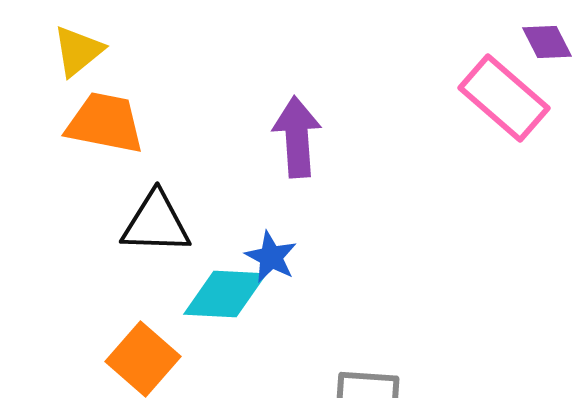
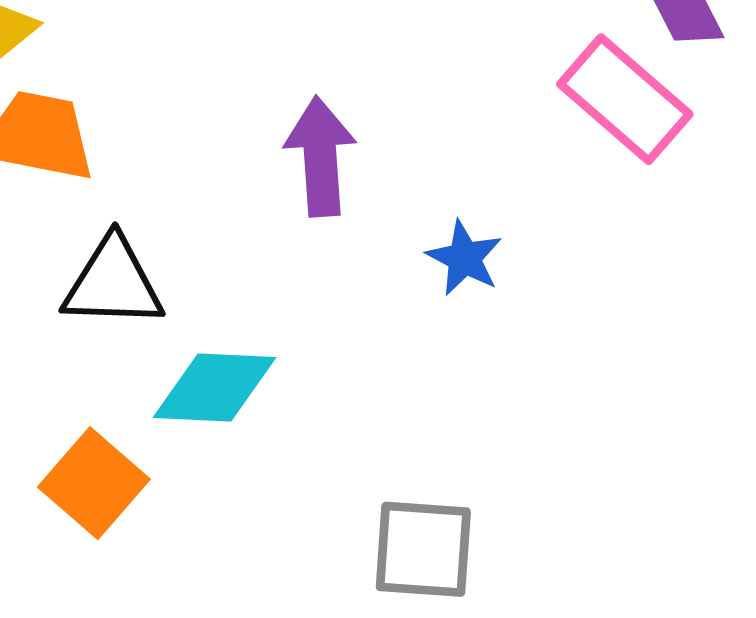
blue star: (271, 257) -> (464, 258), moved

